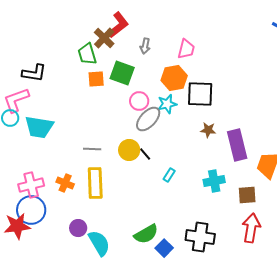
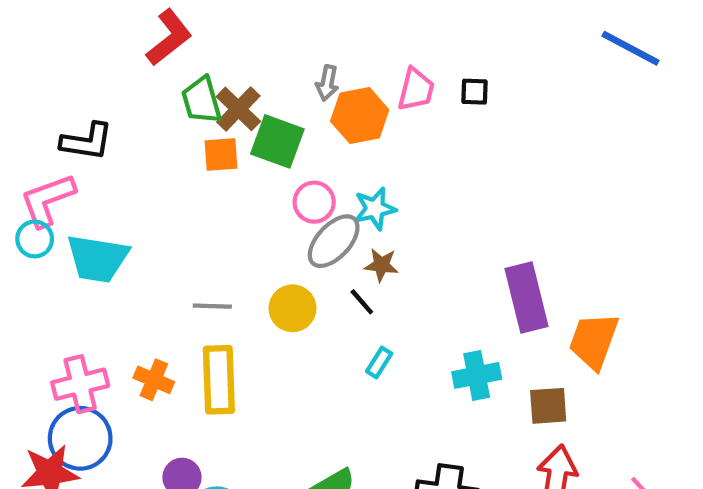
red L-shape: (118, 25) -> (169, 37), moved
brown cross: (104, 38) -> (238, 109), moved
orange hexagon: (174, 78) -> (360, 115), moved
black square: (200, 94) -> (475, 92), moved, size x0.5
brown star: (208, 130) -> (381, 265), moved
black line: (145, 154) -> (362, 302), moved

